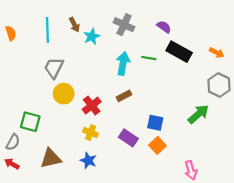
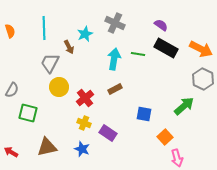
brown arrow: (74, 25) -> (69, 47), moved
purple semicircle: (164, 27) -> (161, 25), moved
orange arrow: (217, 53) -> (201, 49), size x1.6
purple rectangle: (128, 138) -> (108, 133), moved
gray semicircle: (13, 142) -> (12, 90), moved
orange square: (157, 145) -> (165, 137), moved

